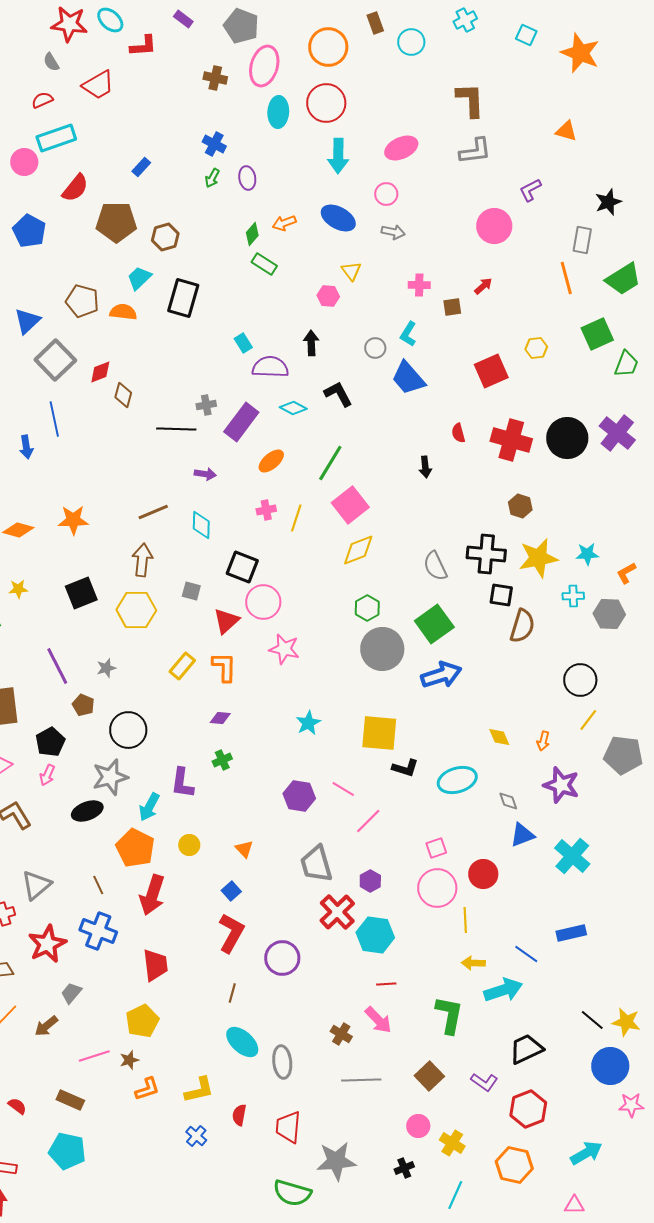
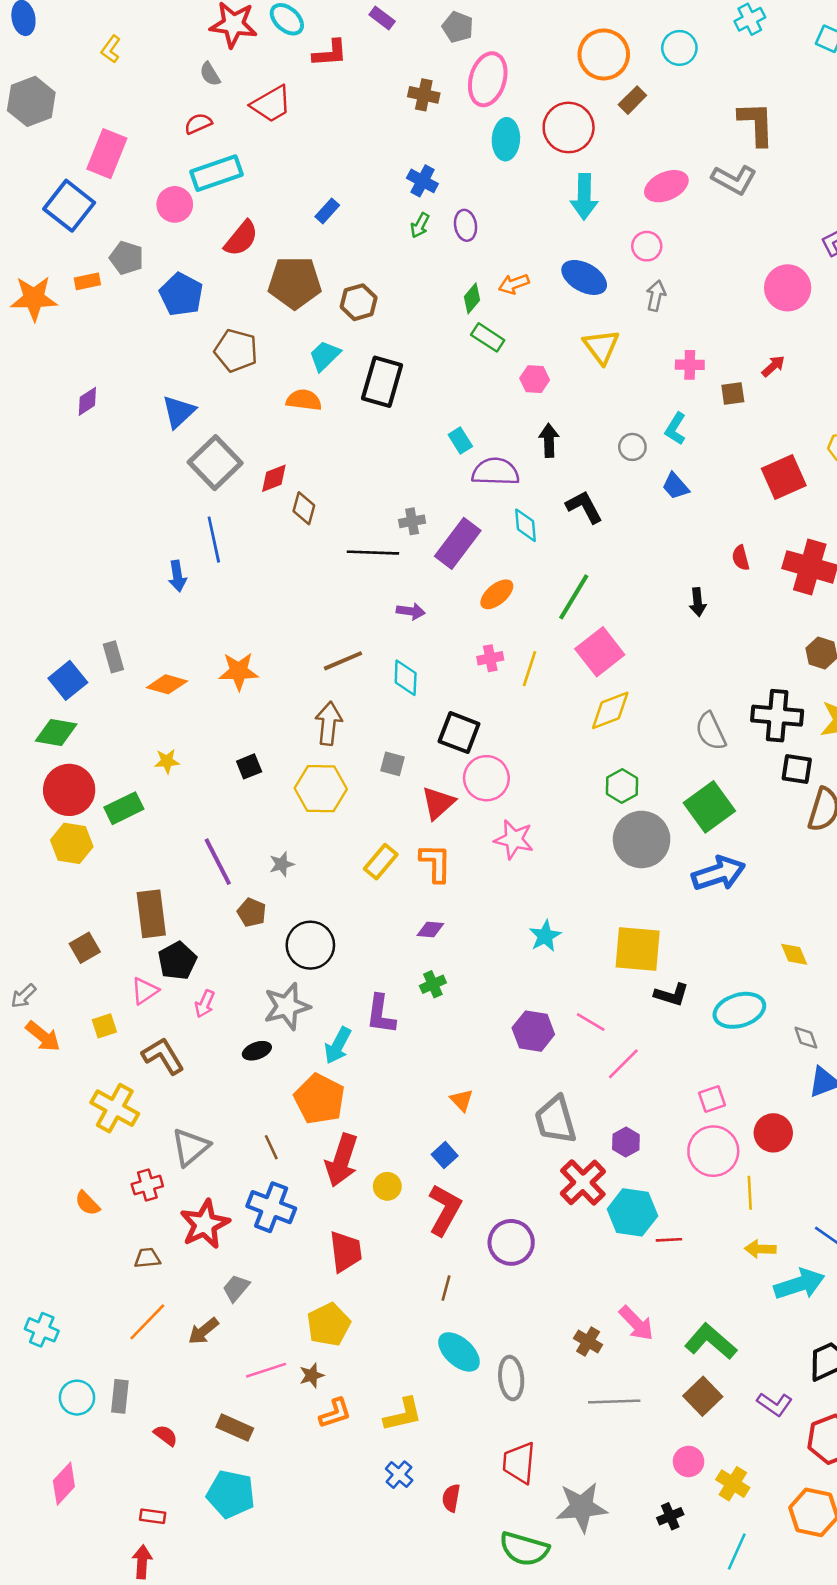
brown rectangle: (375, 23) -> (632, 100), moved, turned 65
gray pentagon: (241, 26) -> (458, 27), size x0.7
orange circle: (328, 47) -> (604, 54), moved
gray L-shape: (475, 151) -> (734, 180), moved, turned 36
gray arrow: (393, 232) -> (656, 296), turned -90
yellow triangle: (351, 271) -> (601, 347), size x1.4
pink hexagon: (328, 296) -> (535, 379), moved
brown pentagon: (82, 301) -> (236, 350), moved
blue trapezoid: (408, 378) -> (675, 486), size x0.6
cyan diamond: (293, 408) -> (526, 525), turned 56
black square: (81, 593) -> (249, 766), size x0.6
black pentagon: (50, 742) -> (177, 961), moved
black ellipse: (87, 811) -> (257, 1051), size x0.7
yellow circle: (189, 845) -> (387, 1186), moved
red line: (386, 984) -> (669, 1240), moved
green L-shape: (449, 1015) -> (711, 1342), moved, turned -60
red semicircle: (239, 1115) -> (451, 1498), moved

